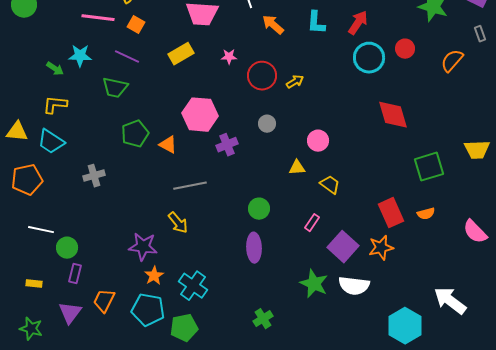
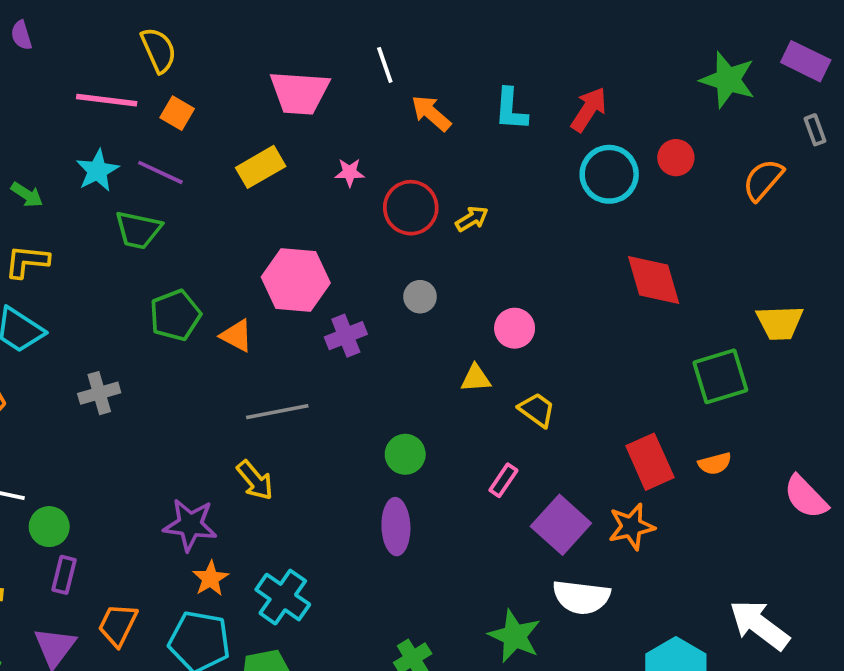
cyan star: (80, 56) -> (97, 171), moved, turned -30
yellow trapezoid: (477, 150) -> (780, 323), moved
green star: (314, 284) -> (515, 636), moved

